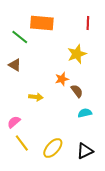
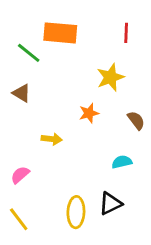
brown semicircle: (77, 91) -> (136, 120), moved
yellow line: (22, 143) -> (19, 219), moved
yellow ellipse: (53, 148) -> (76, 212), turned -40
black triangle: (85, 151) -> (110, 203), moved

